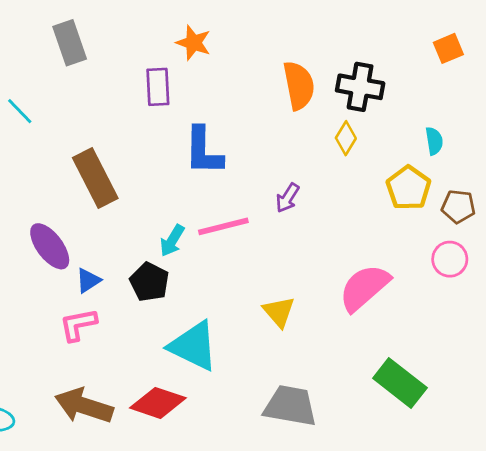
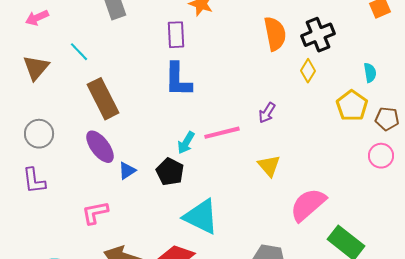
black cross: (360, 87) -> (318, 35), turned -32
blue L-shape: (203, 151) -> (178, 80), moved
brown rectangle: (95, 178) -> (103, 99), moved
pink semicircle: (364, 288) -> (308, 205), moved
yellow triangle: (279, 312) -> (269, 166), moved
pink L-shape: (78, 325) -> (95, 213), moved

